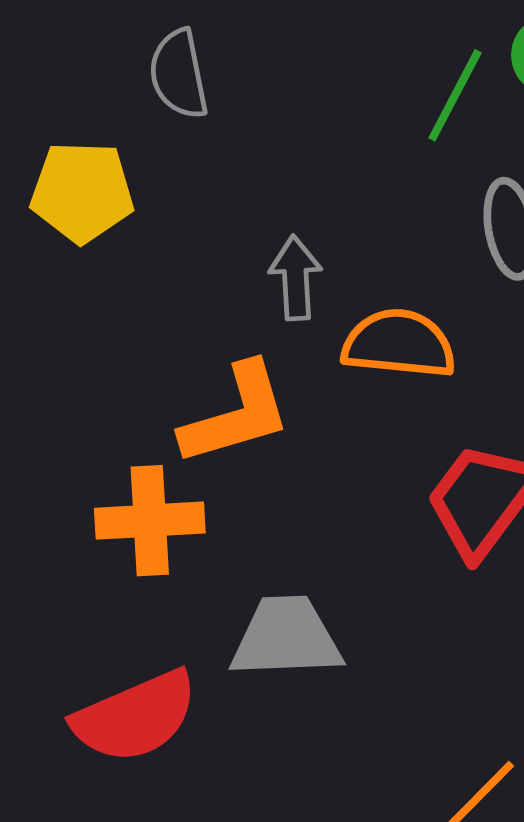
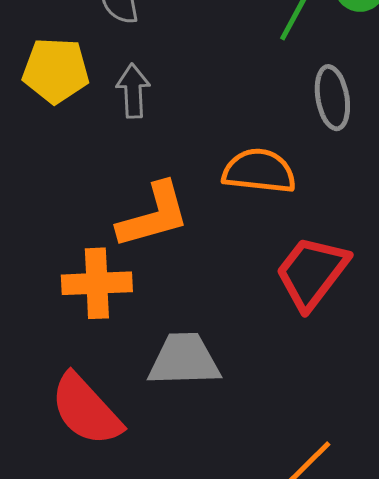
gray arrow: (296, 278) -> (133, 91), moved
red semicircle: (135, 717) -> (86, 410), turned 70

